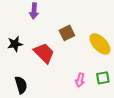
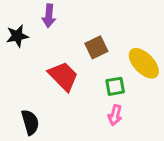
black star: (15, 44) -> (17, 36), moved
green square: (103, 78) -> (115, 86), moved

